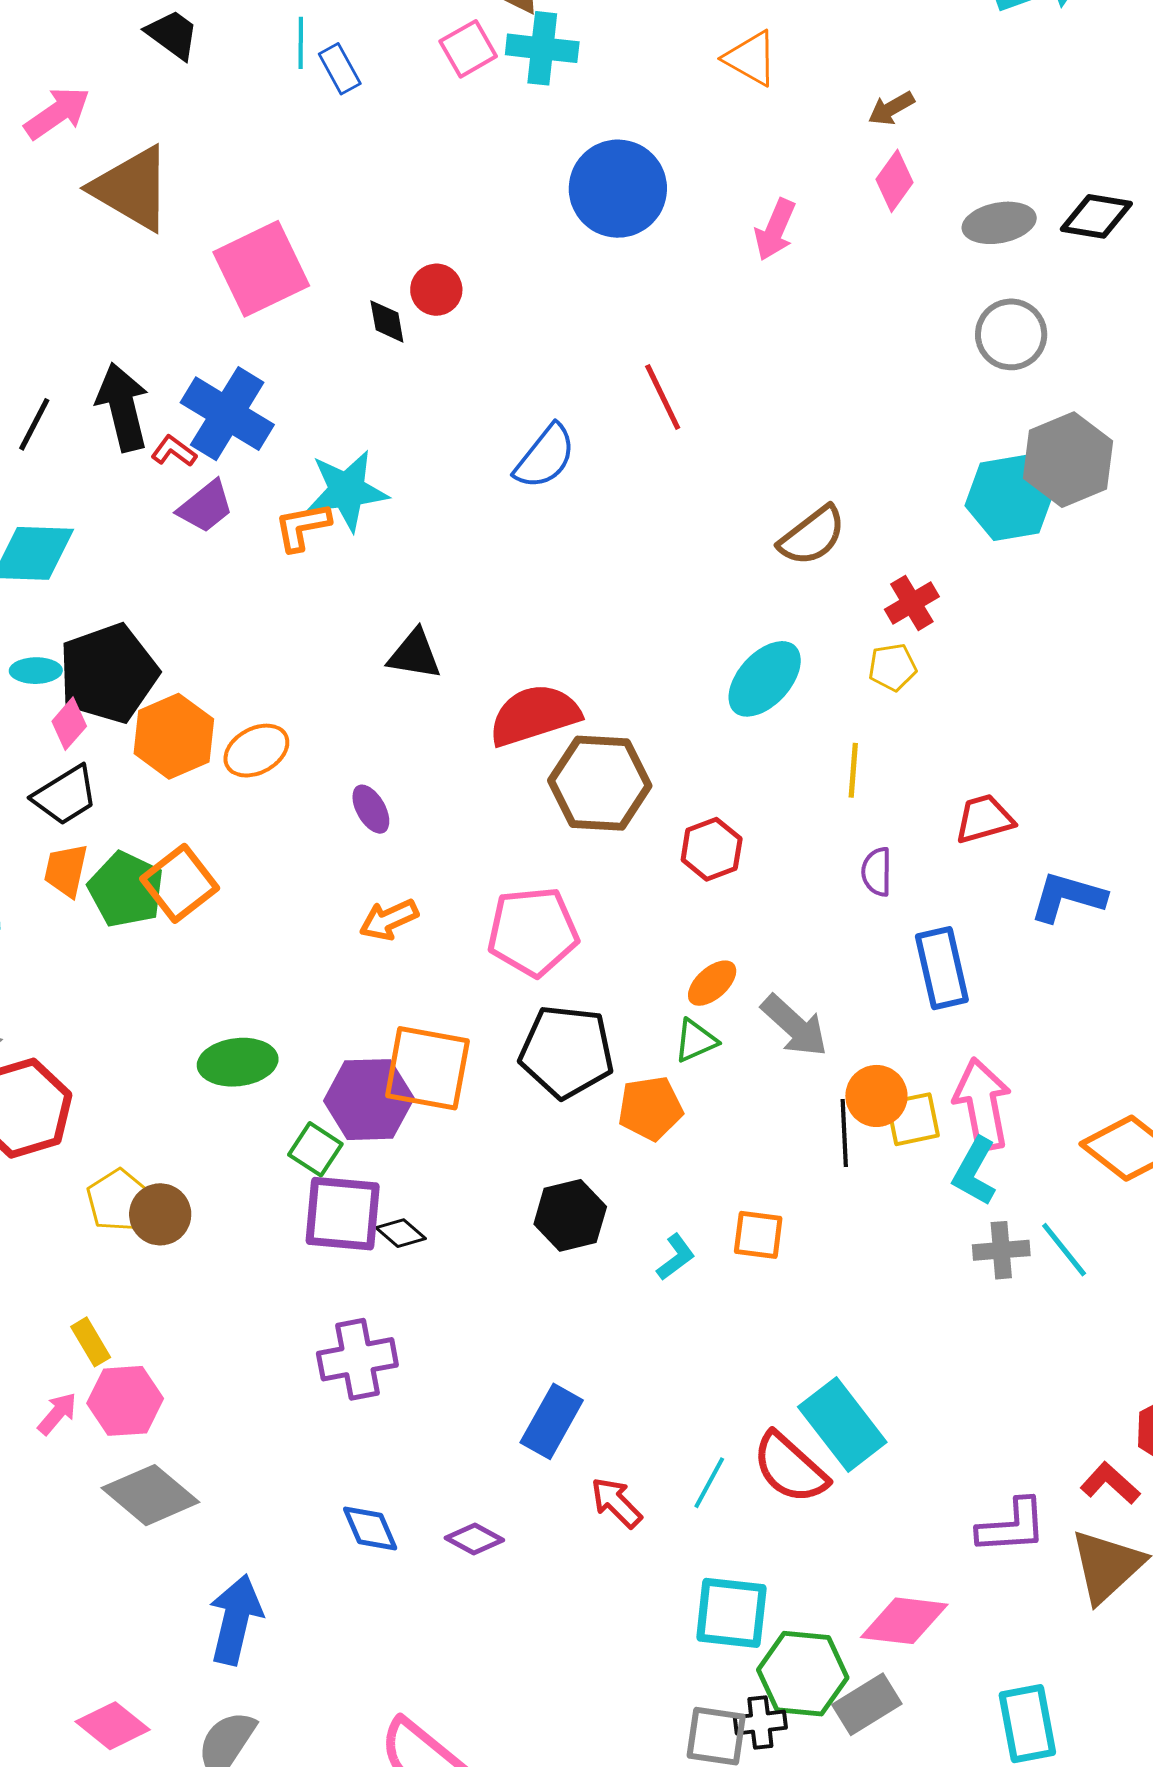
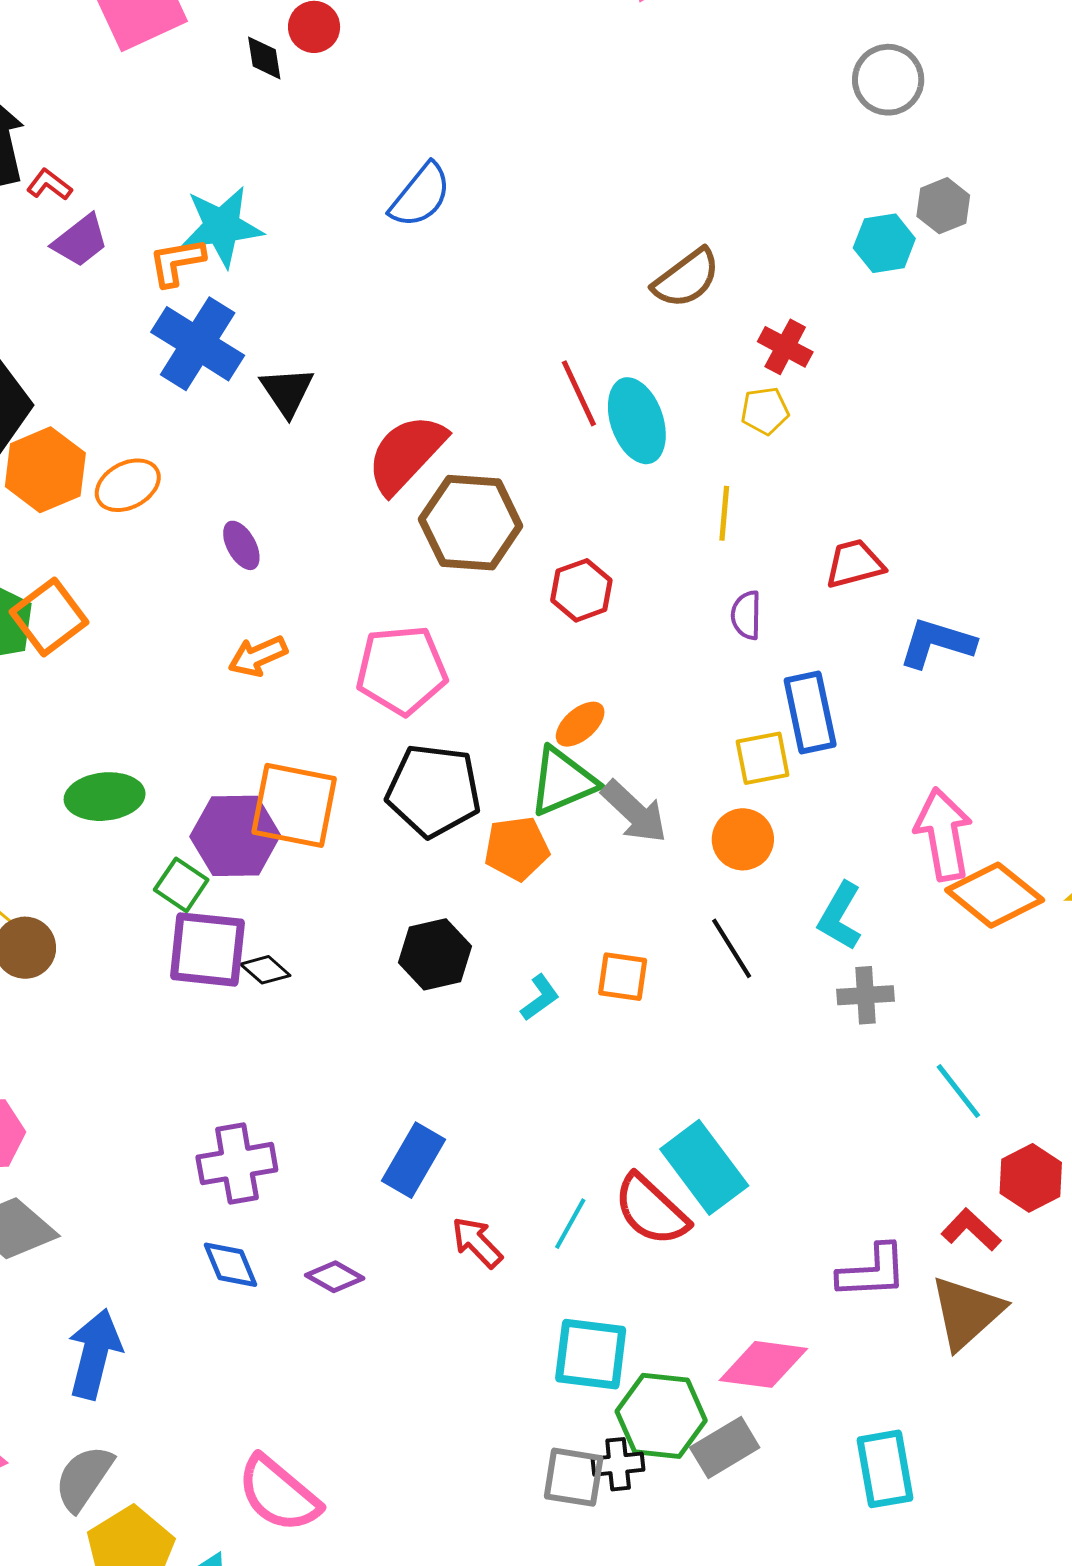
red line: (663, 397) -> (579, 393), moved
blue cross: (227, 414) -> (198, 344), moved
gray hexagon: (1068, 460) -> (943, 206), size x0.6
cyan hexagon: (1010, 498) -> (884, 243), size x0.7
red cross: (912, 603) -> (785, 347), turned -32
black triangle: (414, 655) -> (287, 391), turned 46
cyan ellipse: (765, 679) -> (637, 421), turned -62
red semicircle: (534, 715) -> (406, 454), turned -30
gray arrow: (794, 1026) -> (634, 812), moved
green triangle: (696, 1041) -> (563, 782), size x1.6
pink arrow: (982, 1104) -> (944, 834), moved
yellow square: (913, 1119) -> (763, 758), moved
black line: (844, 1133) -> (732, 948), moved, turned -30
cyan line: (1064, 1250) -> (958, 1091), moved
purple cross: (357, 1359) -> (237, 1164), moved

